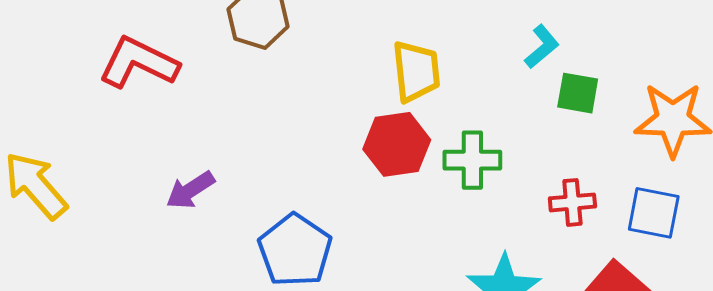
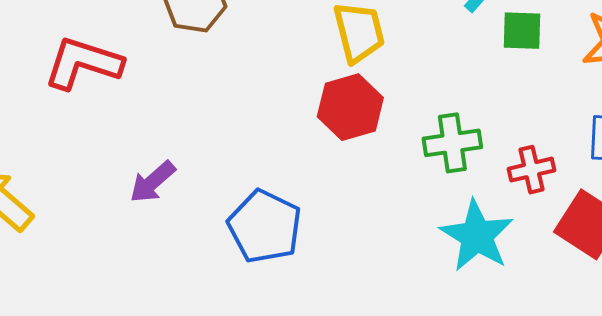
green cross: (472, 160) -> (452, 143), moved
red cross: (572, 202) -> (531, 170), moved

